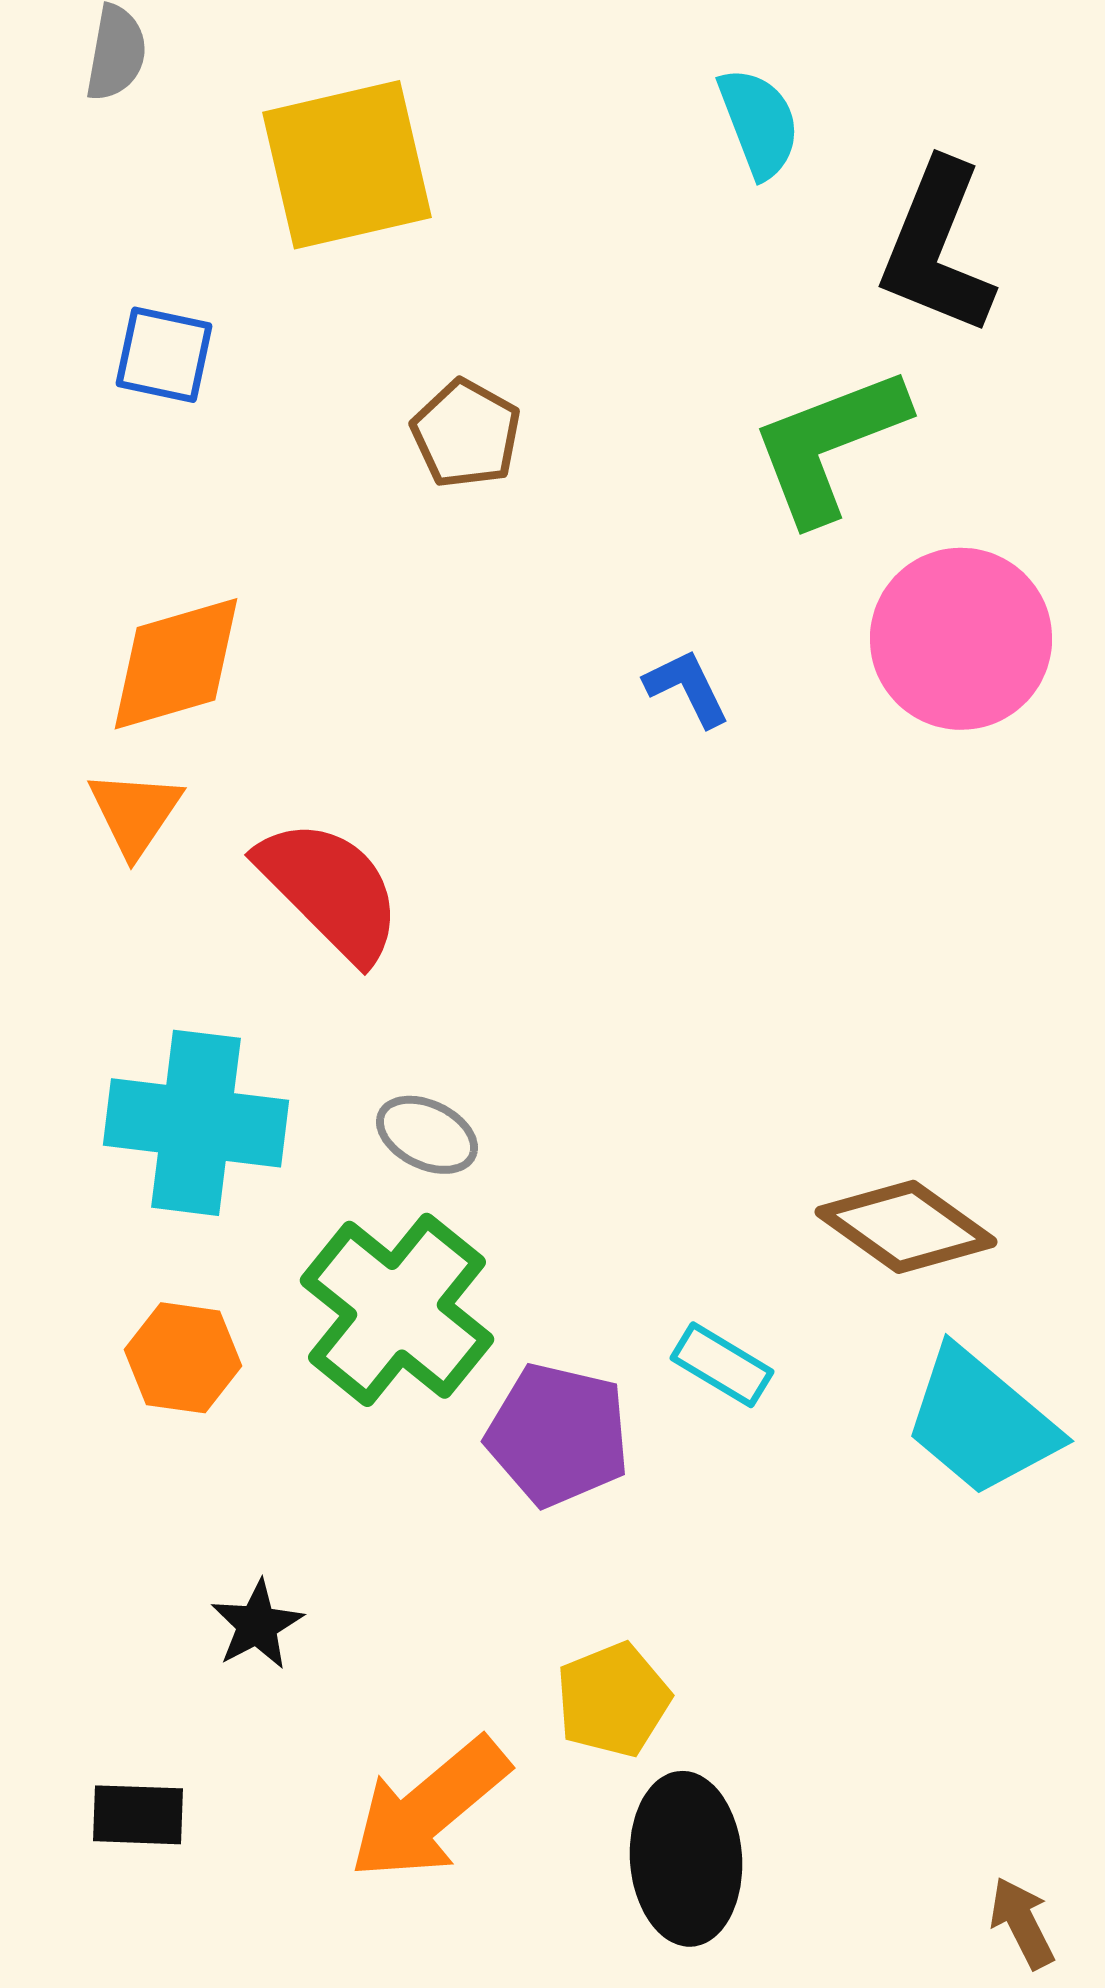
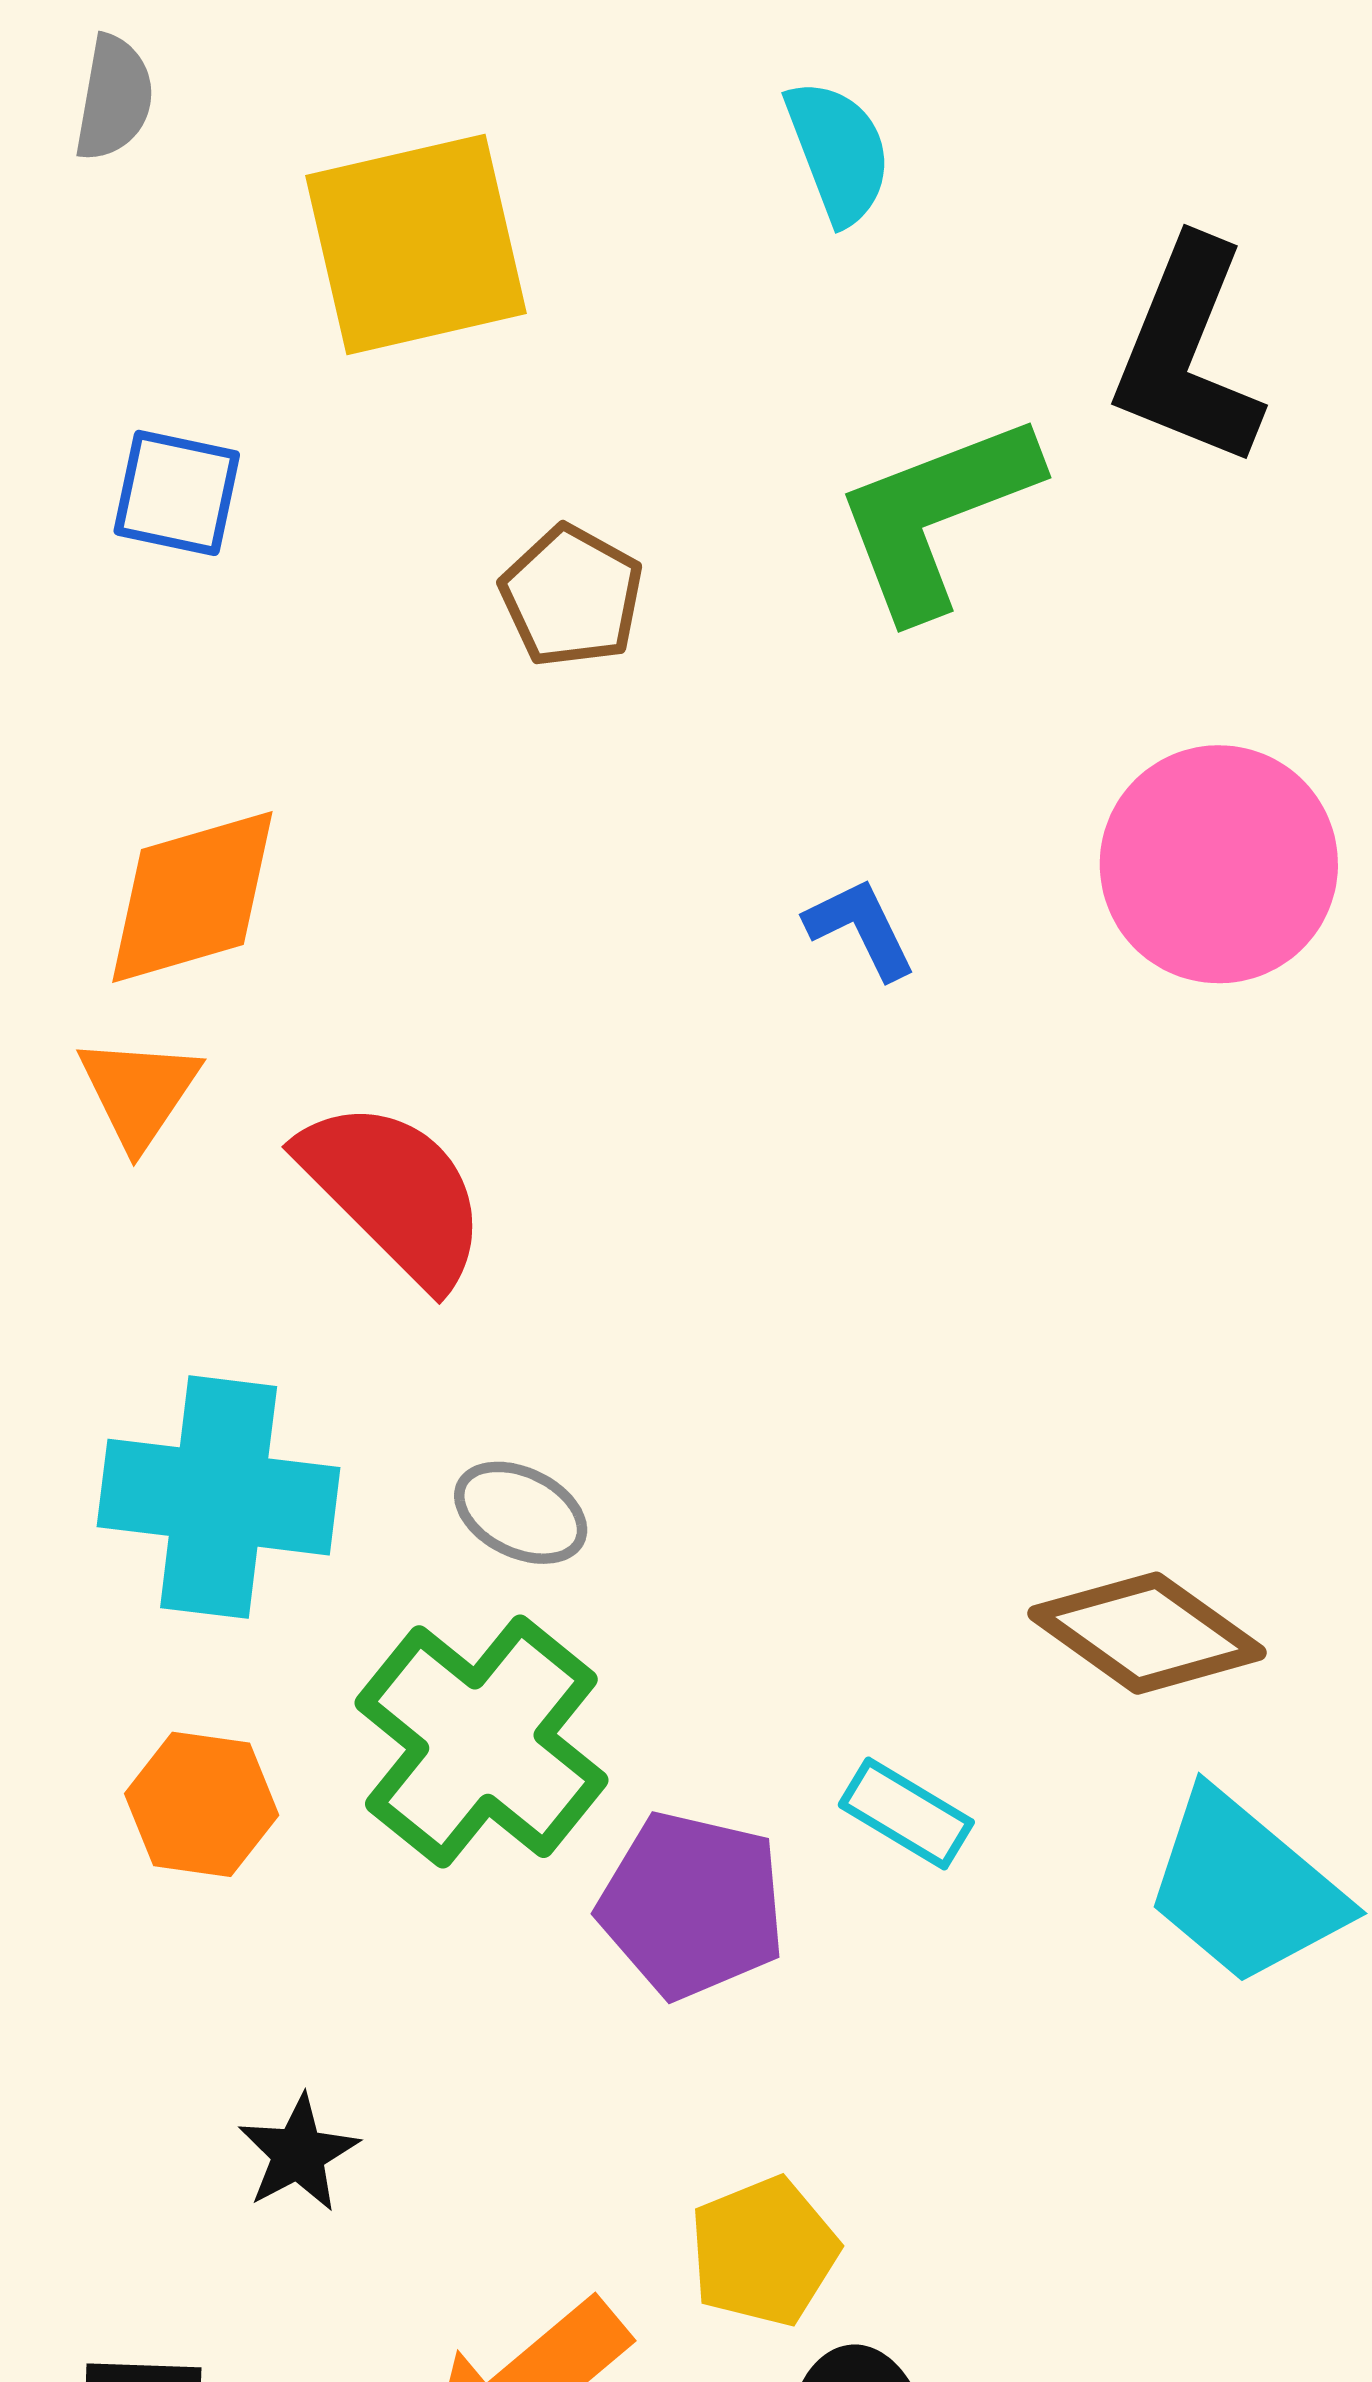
cyan semicircle: (759, 123) -> (838, 152), moved
green L-shape: (829, 445) -> (936, 515), moved

